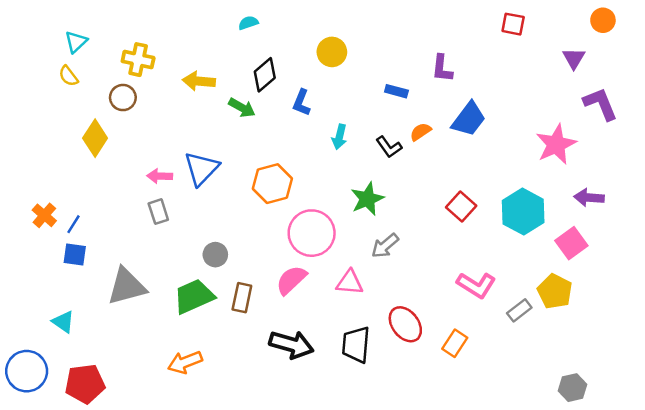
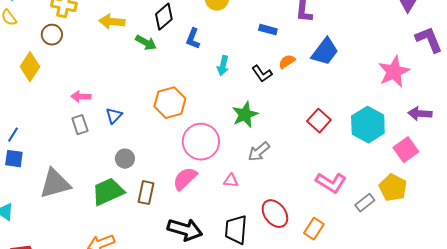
blue triangle: (201, 168) -> (114, 116), moved, size x0.6
pink triangle: (350, 282) -> (231, 181), size x0.7

